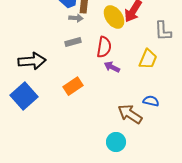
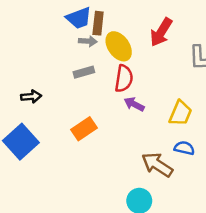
yellow ellipse: (114, 17) -> (119, 46), moved
yellow trapezoid: (148, 59) -> (180, 113), moved
black arrow: (32, 61) -> (31, 97), size x0.6

